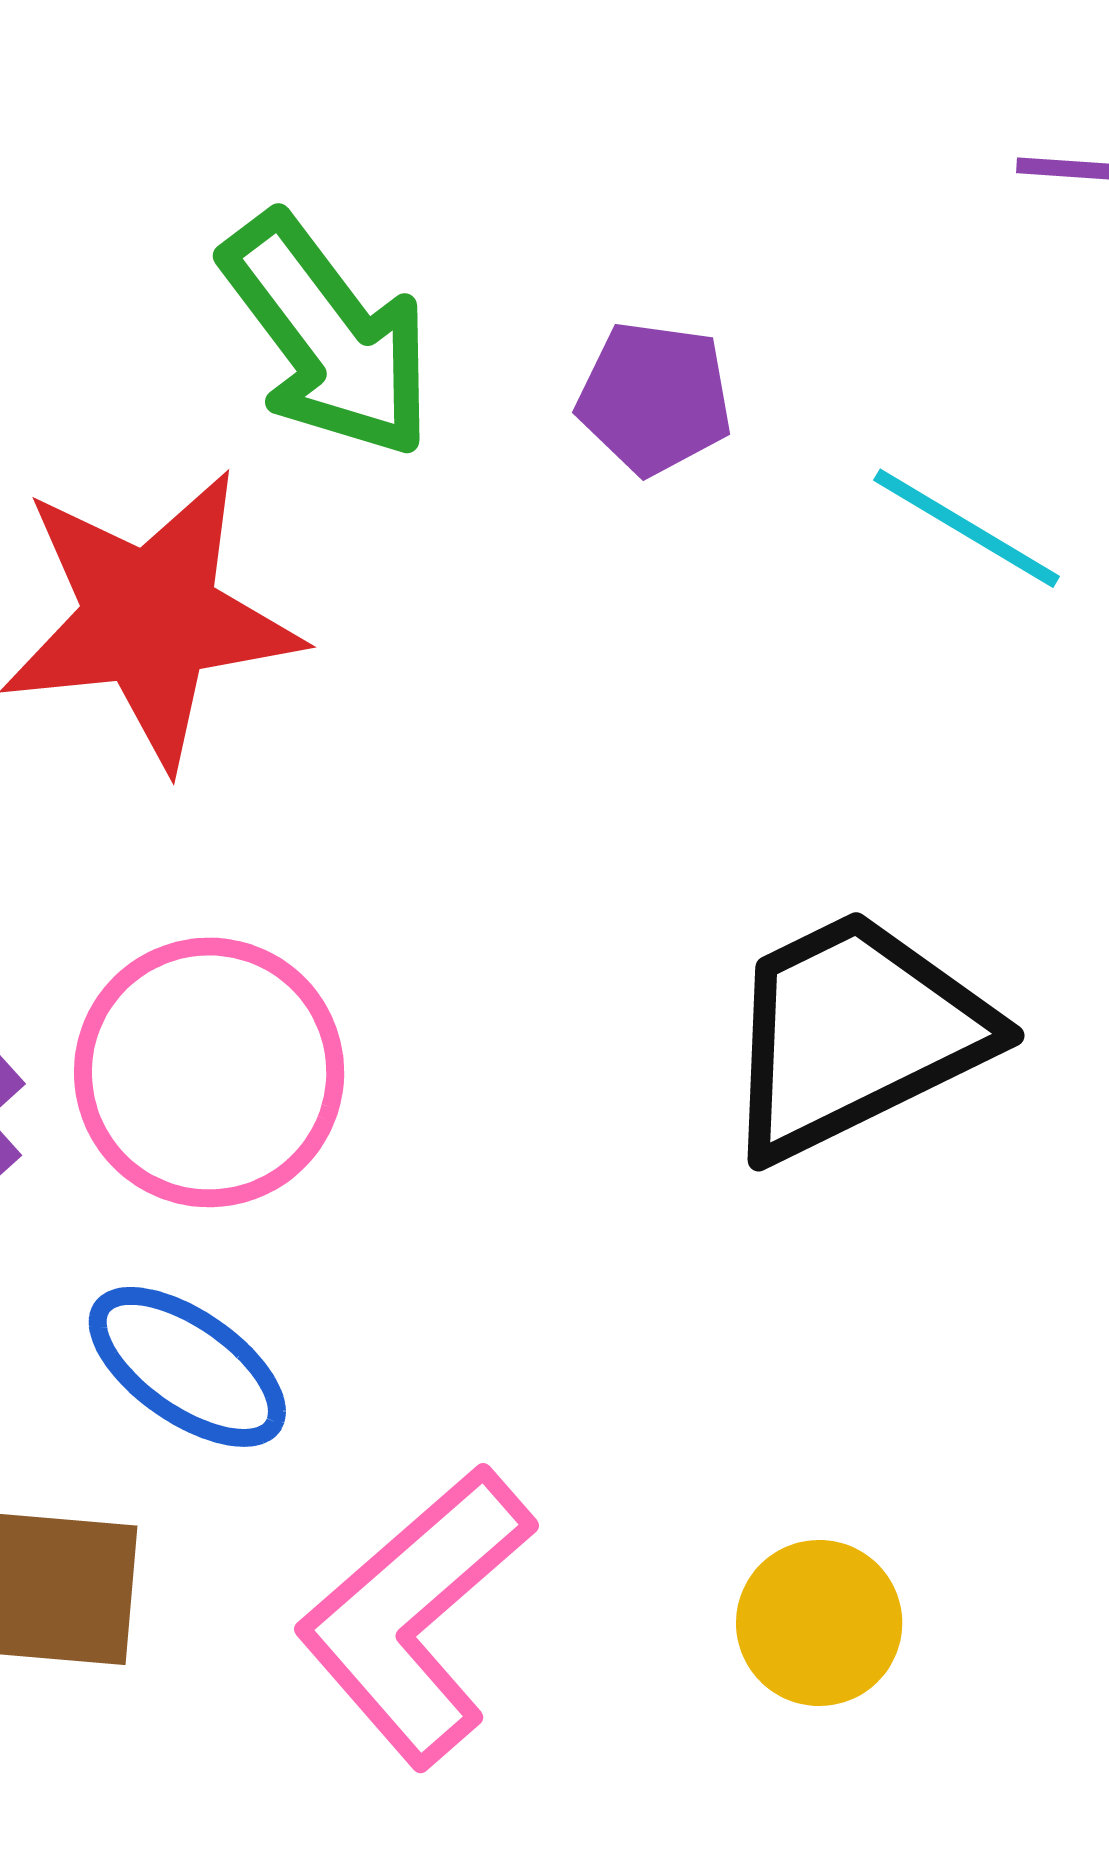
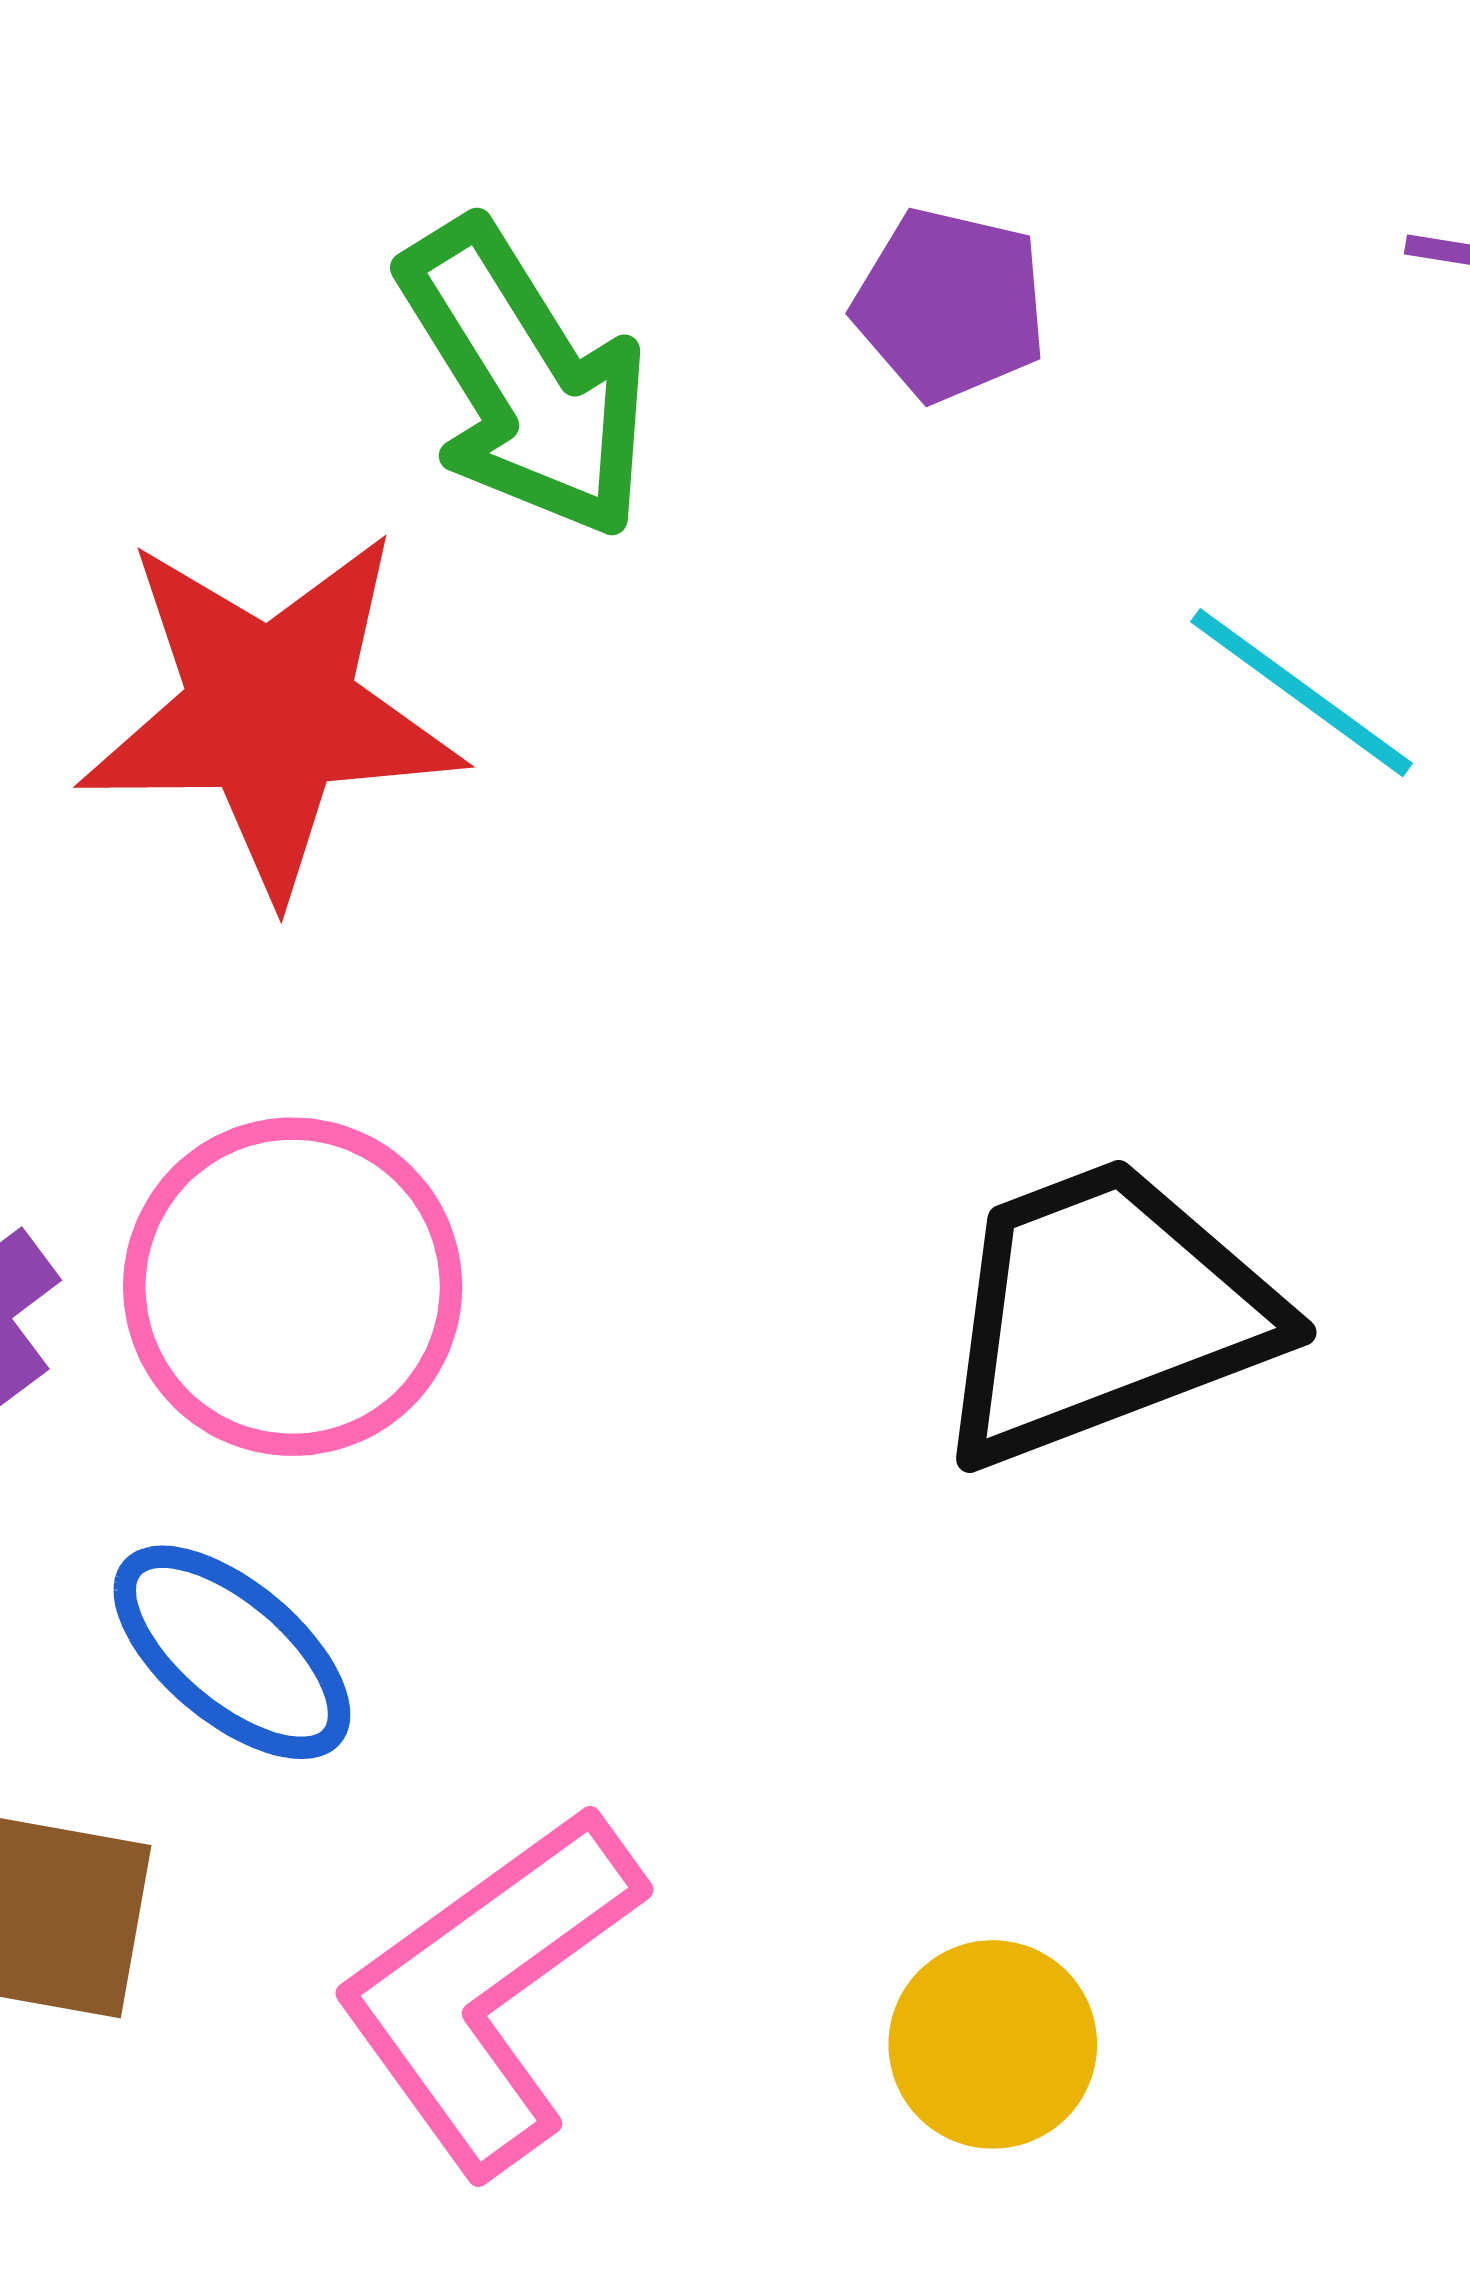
purple pentagon: (655, 398) -> (950, 305), moved

